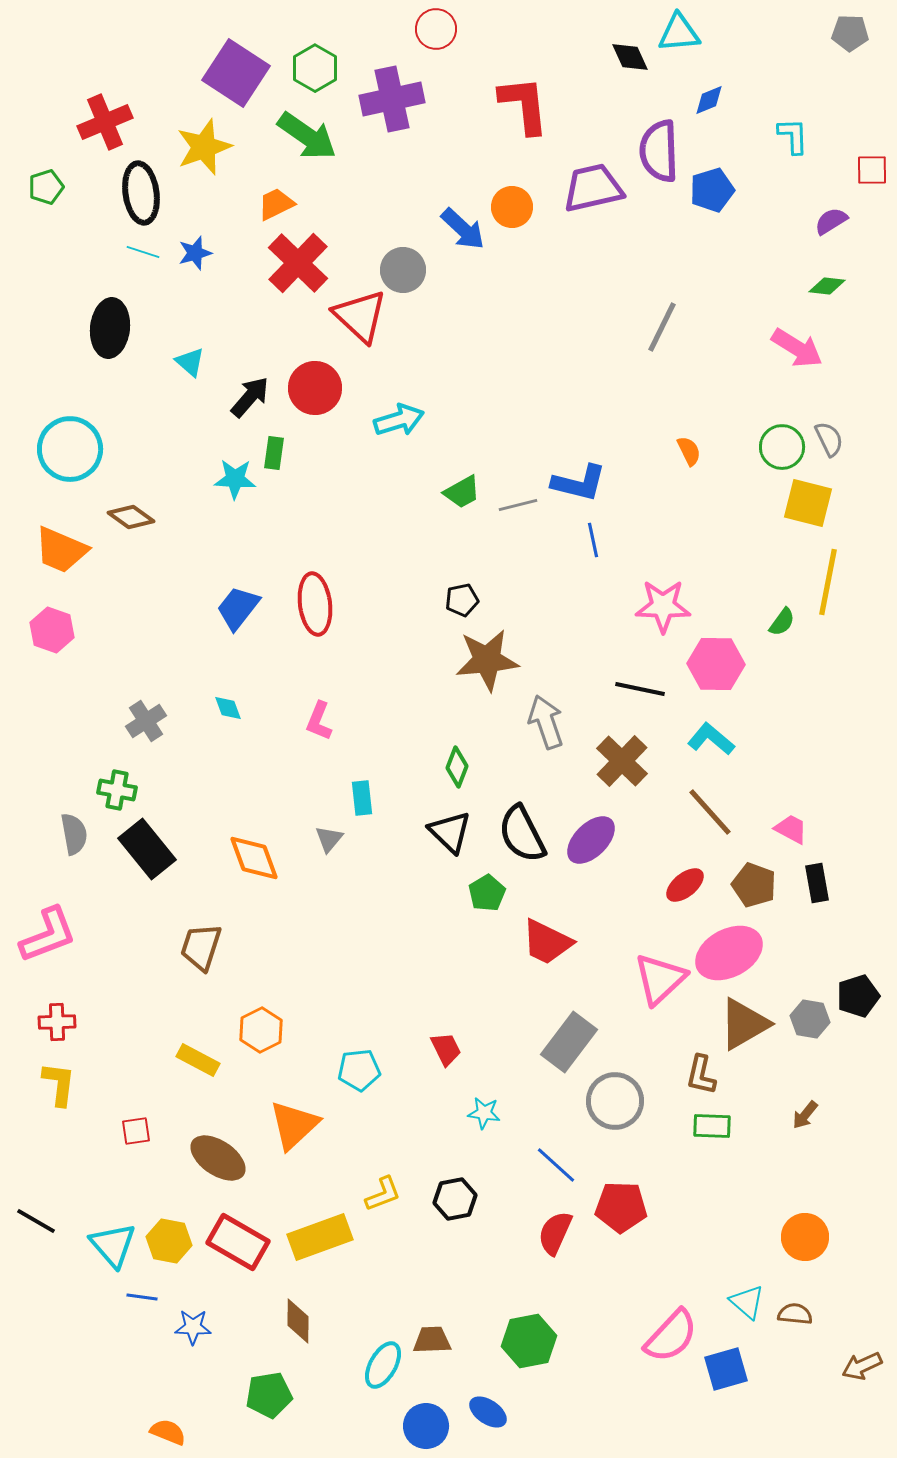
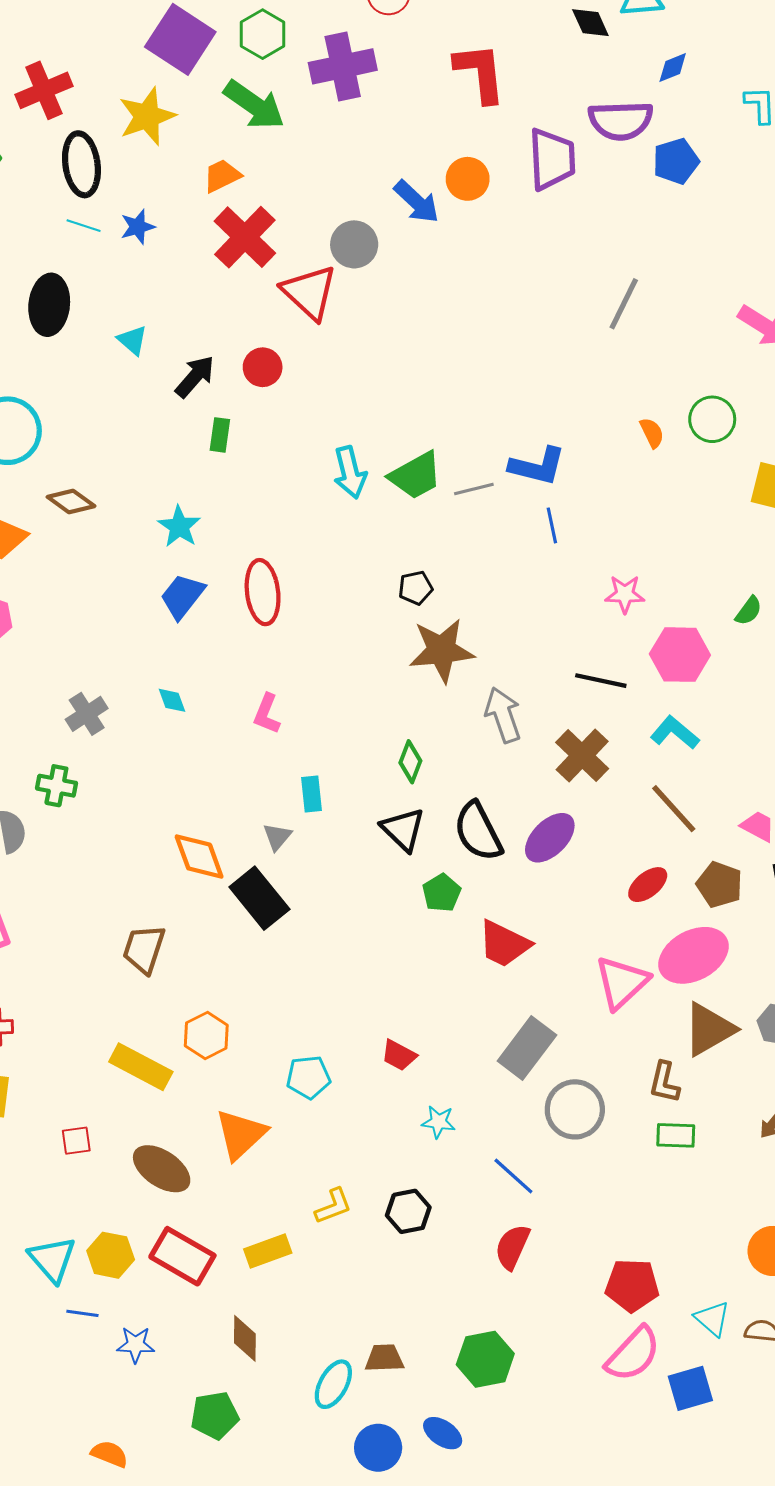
purple semicircle: (659, 151) -> (621, 121), turned -90
purple trapezoid: (593, 188) -> (552, 159), turned 100
red circle: (315, 388) -> (263, 367), size x0.7
cyan arrow: (399, 420) -> (350, 472), moved, turned 93
green circle: (782, 447) -> (712, 419), moved
cyan star: (235, 479) -> (179, 527), moved, turned 30
green trapezoid: (462, 492) -> (416, 475), size x1.4
pink star: (663, 606) -> (625, 594), size x0.7
black rectangle: (147, 849) -> (259, 898), moved
red trapezoid: (446, 1049) -> (399, 1055), turned 144
yellow rectangle: (198, 1060) -> (141, 1067), size x1.4
red pentagon: (621, 1207) -> (632, 1285), moved
yellow rectangle: (320, 1237) -> (268, 1251), size x0.7

